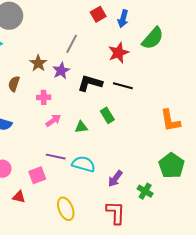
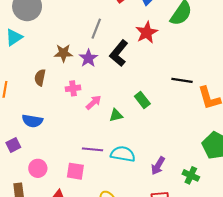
brown star: (38, 63) -> (63, 53), turned -30
black L-shape: (90, 83) -> (119, 53), moved, turned -60
black line: (123, 86) -> (182, 80), moved
pink arrow: (53, 121) -> (93, 102), moved
pink square: (37, 175) -> (75, 171), turned 36

